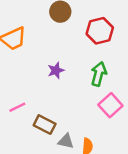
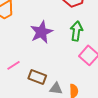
purple star: (56, 70) -> (41, 32), size x1.6

